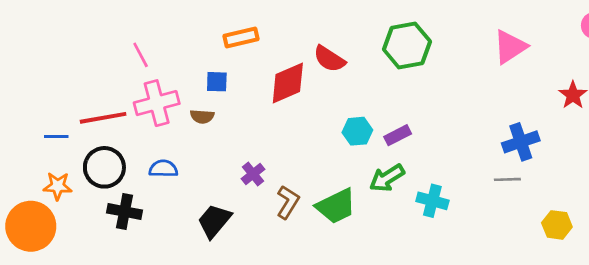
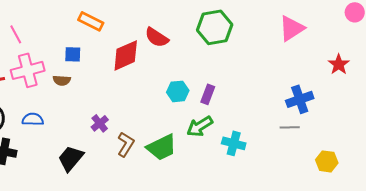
orange rectangle: (241, 37) -> (91, 21), turned 40
purple rectangle: (398, 135) -> (208, 94), turned -42

